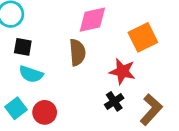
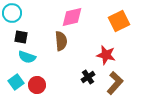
orange square: (143, 37) -> (119, 21), moved
red star: (122, 71) -> (106, 55), moved

